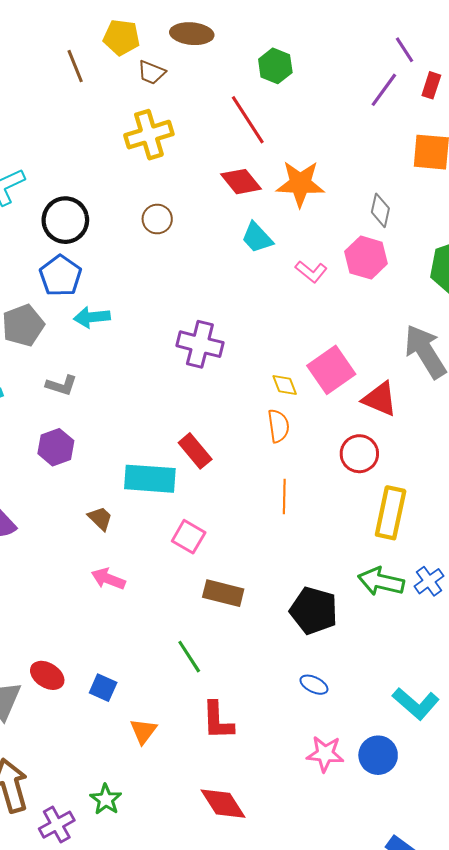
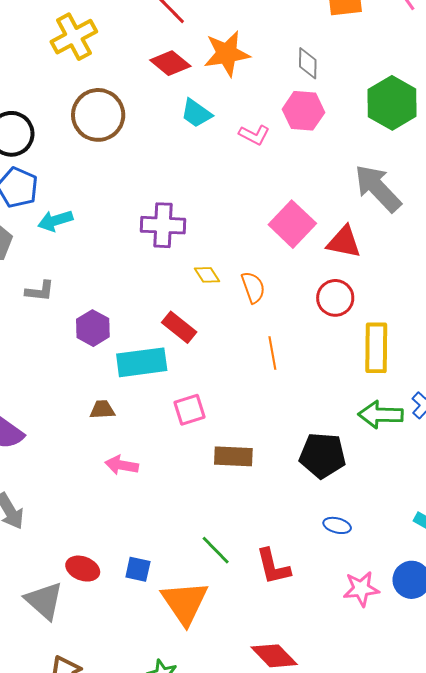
brown circle: (157, 219) -> (98, 115), size x1.8
yellow diamond: (285, 385) -> (207, 275), moved
purple hexagon: (56, 447) -> (93, 328), moved
brown trapezoid: (100, 518) -> (102, 410), turned -36
pink square: (189, 537) -> (190, 410), turned -36
green line: (189, 657) -> (216, 550), moved
red L-shape: (218, 721) -> (273, 567), moved
orange triangle: (143, 731) -> (185, 603), size x1.8

